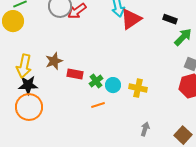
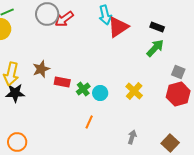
green arrow: (183, 37) -> (155, 48), moved
yellow cross: (138, 88) -> (134, 91), moved, turned 30
orange line: (98, 105) -> (89, 122), moved, turned -48
orange circle: (29, 107) -> (17, 142), moved, size x0.7

